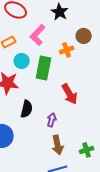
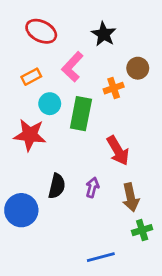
black semicircle: (27, 109) -> (57, 186), moved
brown arrow: (58, 145) -> (131, 197), moved

